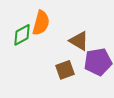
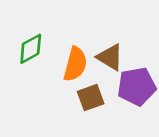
orange semicircle: (41, 23) -> (75, 64), moved

